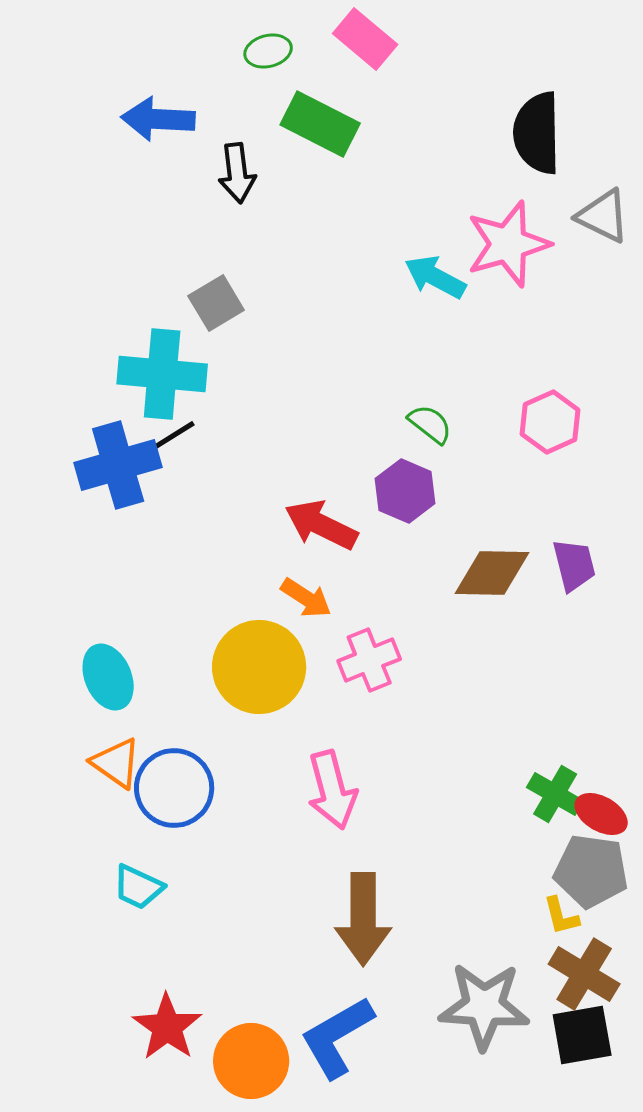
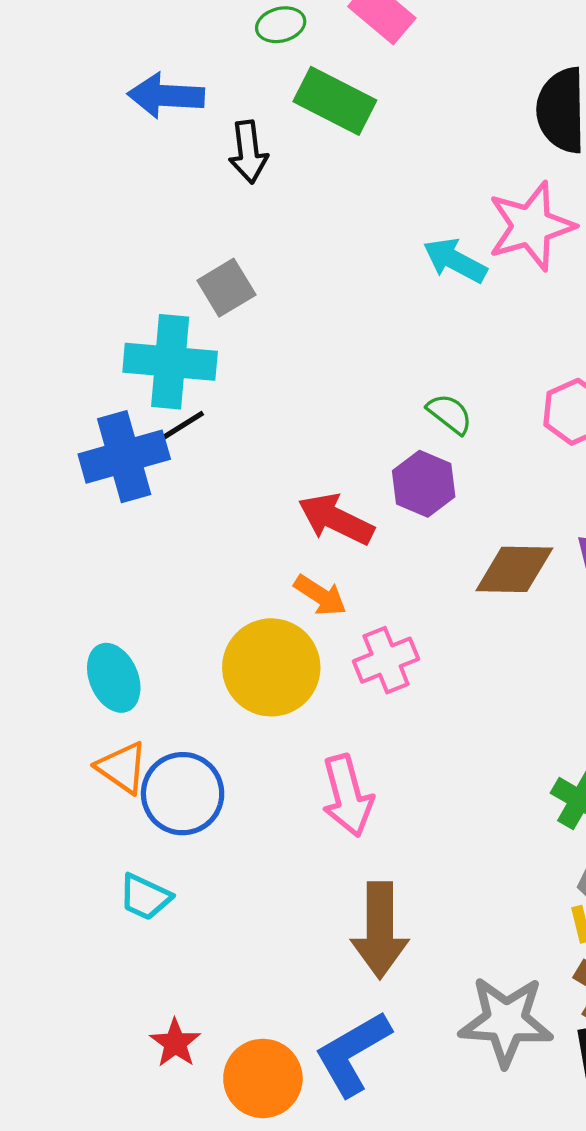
red star: (167, 1027) -> (175, 1043), size x0.7

